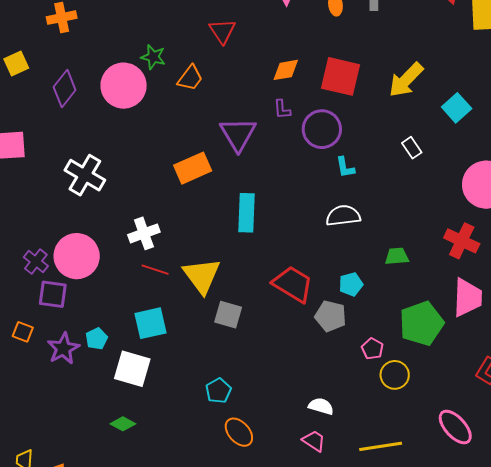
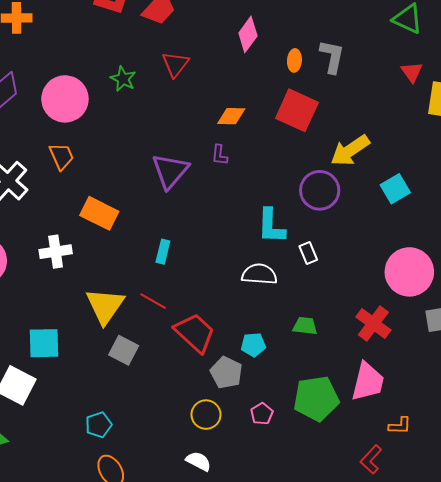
green star: (153, 57) -> (123, 79), moved
red square: (341, 76) -> (297, 110), moved
orange trapezoid: (190, 78) -> (61, 156), moved, turned -72
purple circle: (322, 129) -> (320, 190), moved
white rectangle: (412, 148) -> (308, 253), moved
cyan L-shape: (345, 167) -> (271, 226), size x1.6
orange rectangle: (193, 168) -> (99, 213), moved, turned 39
cyan rectangle: (247, 213) -> (163, 252), size x0.6
red line: (155, 270) -> (153, 301), moved
yellow circle: (395, 375) -> (206, 415), moved

